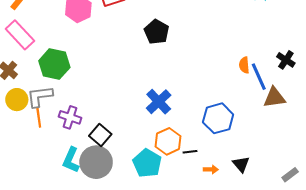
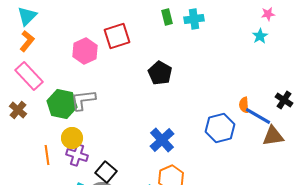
blue line: (259, 77) -> (258, 116), turned -36
gray L-shape: (40, 96) -> (83, 100), moved
yellow circle: (17, 100) -> (72, 138), moved
blue hexagon: (218, 118) -> (220, 128), moved

